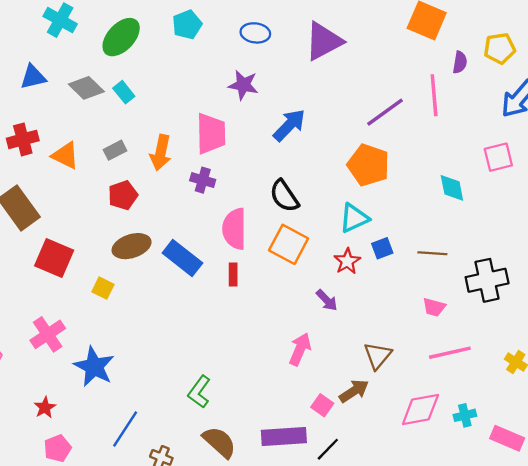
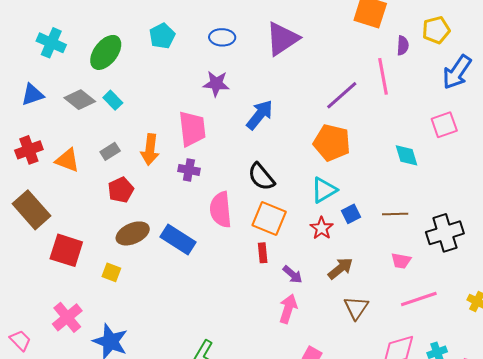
red rectangle: (233, 275) -> (263, 253), moved
purple arrow: (327, 300) -> (293, 275), moved
brown arrow: (354, 391) -> (340, 268), moved

